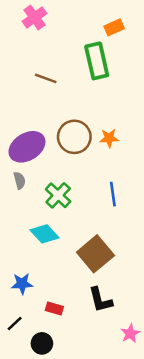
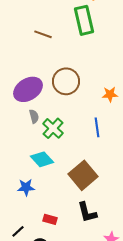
orange star: (109, 138) -> (110, 94), moved
gray semicircle: (20, 180) -> (34, 116), moved
blue star: (22, 284) -> (26, 187), moved

